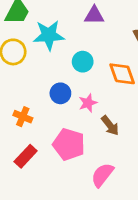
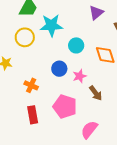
purple triangle: (94, 15) -> (96, 13), moved, turned -42
red rectangle: (26, 156) -> (33, 115), turned -54

